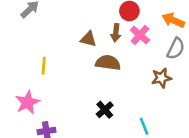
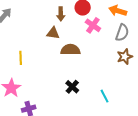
brown arrow: (116, 33) -> (61, 14), moved
brown star: (161, 78) -> (125, 57), moved

